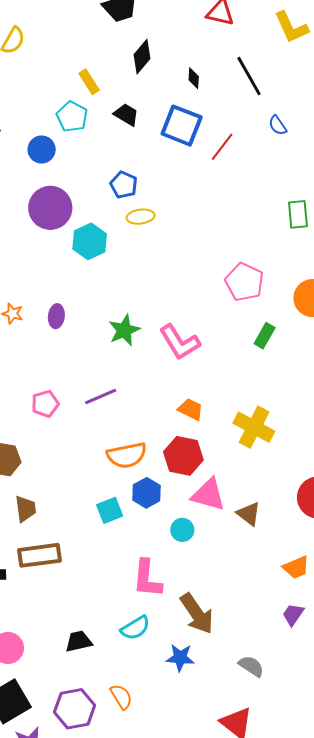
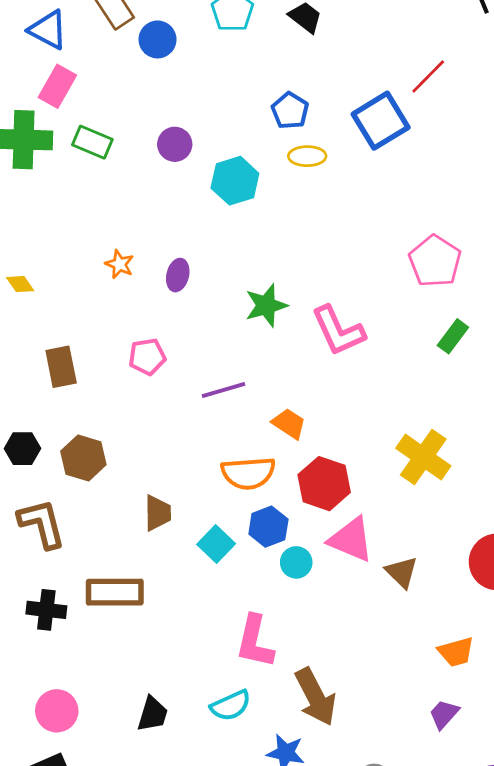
blue square: (182, 126) -> (381, 121), moved, turned 30
blue circle: (42, 150) -> (158, 39), moved
purple circle: (50, 208) -> (175, 144), moved, size x0.6
pink pentagon: (45, 404) -> (147, 357), moved
orange trapezoid: (191, 409) -> (289, 424), moved
brown trapezoid: (25, 509) -> (157, 513), moved
cyan square: (110, 510) -> (216, 544), turned -32
cyan circle: (182, 530) -> (296, 562), moved
black trapezoid: (79, 641) -> (153, 714), turned 112

